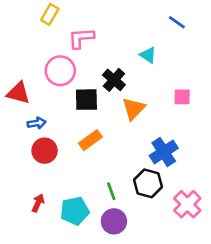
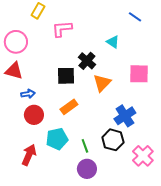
pink circle: (60, 71) -> (16, 42), moved
pink square: (182, 97) -> (139, 74), size x1.5
red arrow: (38, 203) -> (29, 155), size x1.5
cyan pentagon: (75, 211) -> (57, 139), moved

